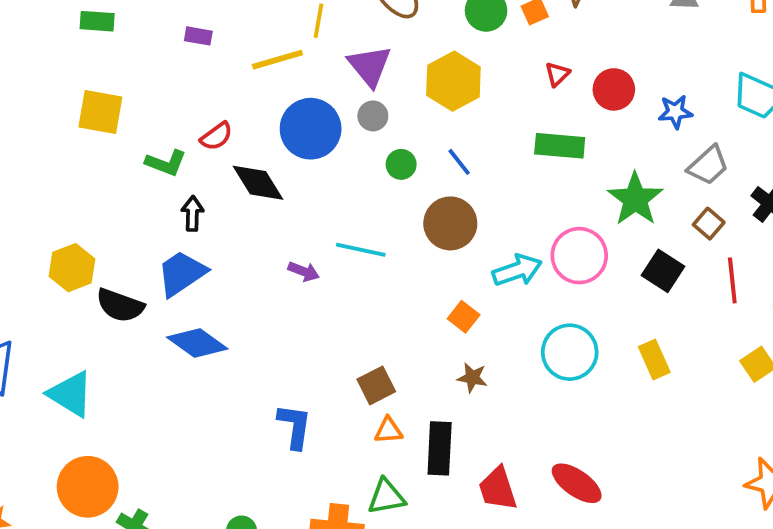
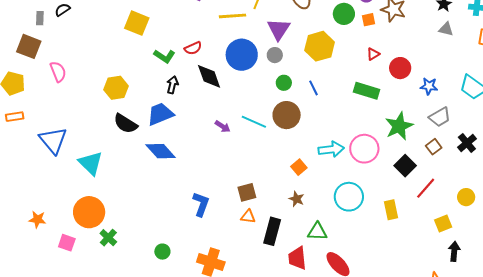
brown circle: (450, 223) -> (287, 115), moved
yellow hexagon: (72, 268) -> (116, 88), moved
red line: (732, 280) -> (426, 188), moved, turned 35
green triangle: (386, 497) -> (317, 232), moved

